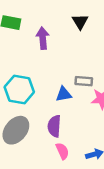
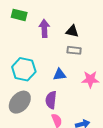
black triangle: (80, 22) -> (72, 31), moved, turned -48
gray rectangle: (84, 81) -> (74, 50), moved

